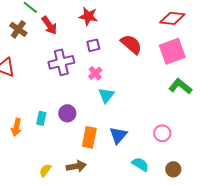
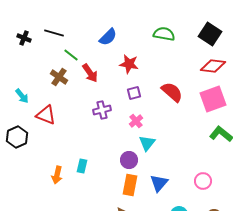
purple cross: (61, 62) -> (102, 110), size x0.7
purple circle: (67, 113) -> (129, 160), moved

